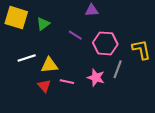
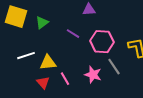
gray line: (118, 69) -> (114, 67), turned -54
pink line: (67, 82) -> (65, 79), turned 48

